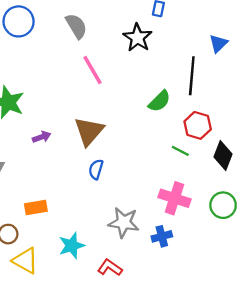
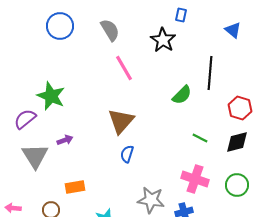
blue triangle: (218, 43) -> (233, 30), moved, turned -36
red hexagon: (198, 125) -> (240, 108), moved
purple arrow: (42, 137) -> (65, 140), moved
black diamond: (223, 155) -> (237, 142), turned 55

